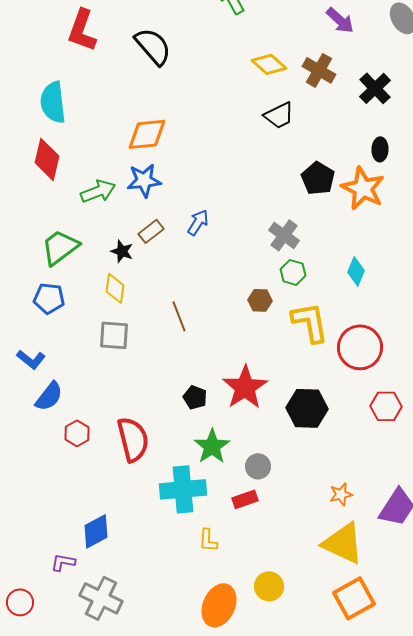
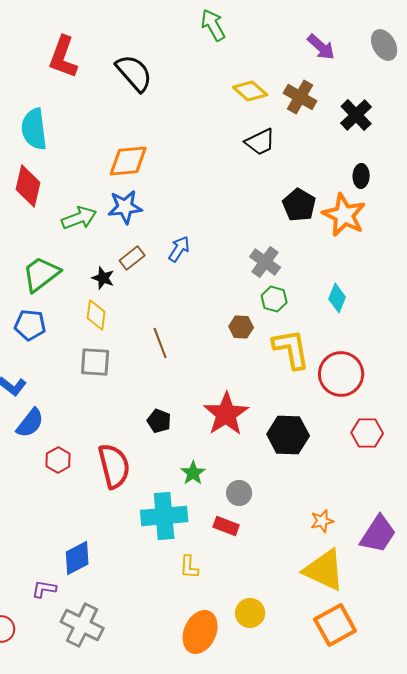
black pentagon: (195, 397) -> (159, 421), moved
green star: (212, 446) -> (193, 473), size x0.7
red rectangle: (245, 499) -> (226, 526), turned 40

